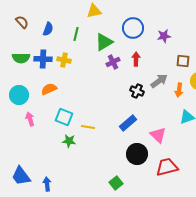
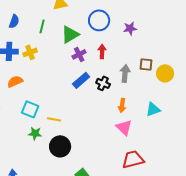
yellow cross: (64, 60) -> (30, 52), turned -32
brown square: (183, 61) -> (146, 64), moved
gray arrow: (159, 81) -> (125, 73), turned -48
orange arrow: (179, 90) -> (122, 105), moved
blue rectangle: (128, 123) -> (81, 80), moved
black circle: (137, 154) -> (60, 146), moved

